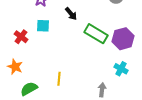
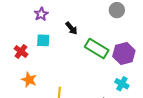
orange star: (15, 67) -> (29, 80), moved

